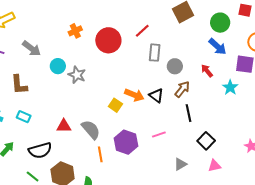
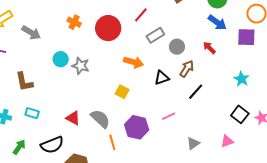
orange cross: (75, 31) -> (74, 22), turned -32
gray arrow: (32, 49) -> (31, 33), moved
gray rectangle: (155, 53) -> (155, 35), turned 60
cyan star: (230, 87) -> (241, 79), moved
orange arrow: (134, 95) -> (134, 62), moved
black triangle: (156, 96) -> (162, 78), turned -49
black line: (189, 113) -> (196, 92), turned 60
red triangle: (64, 126) -> (73, 118), turned 35
black square: (206, 141) -> (240, 114), moved

